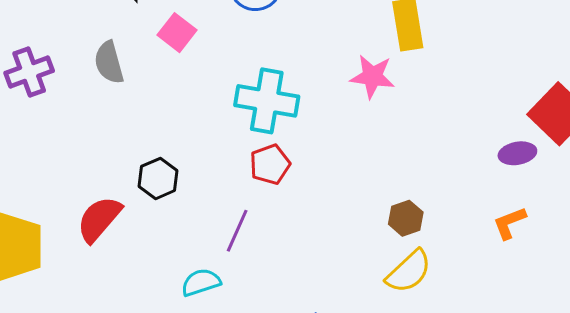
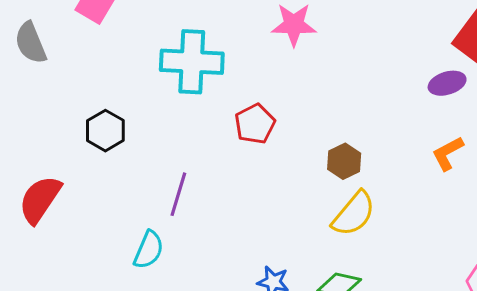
red pentagon: (270, 164) -> (255, 124), moved
black hexagon: (158, 178) -> (105, 131), moved
cyan semicircle: (201, 282) -> (149, 250), turned 138

